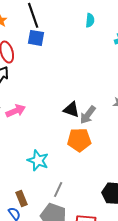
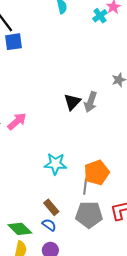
black triangle: (71, 110) -> (72, 102), turned -48
orange pentagon: (79, 140) -> (97, 173), moved

